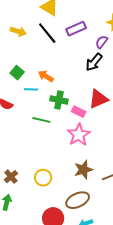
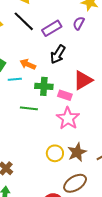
purple rectangle: (76, 29) -> (52, 28), moved
black arrow: (94, 62) -> (58, 54), moved
yellow circle: (43, 178) -> (55, 153), moved

